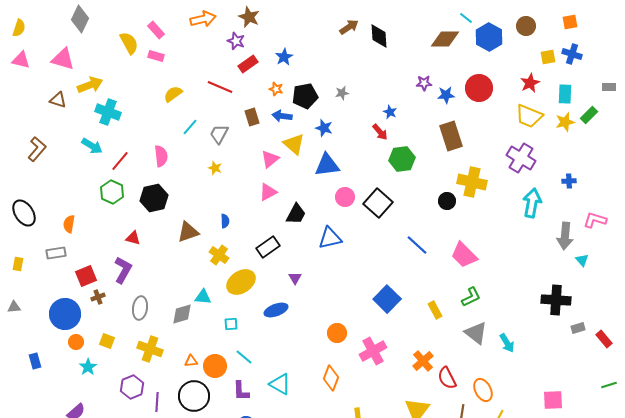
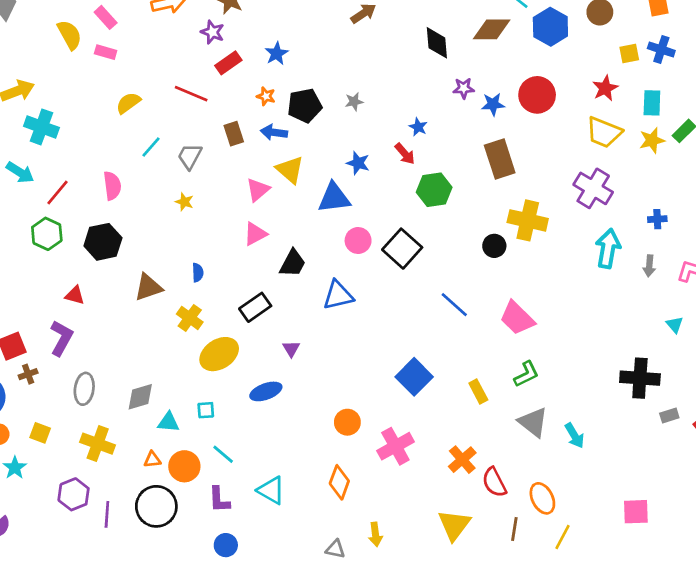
black diamond: (379, 36) -> (437, 43), moved
blue star: (324, 128) -> (358, 163), moved
gray arrow: (565, 236) -> (649, 266), moved, size x0.6
cyan triangle: (203, 297) -> (168, 422), moved

